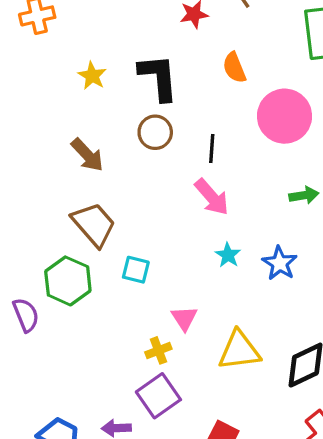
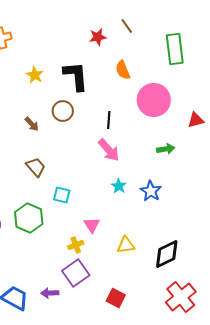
brown circle: (155, 132) -> (63, 111), moved
brown arrow: (87, 155) -> (32, 124), size x0.7
brown trapezoid: (94, 224) -> (36, 167), size x0.7
green hexagon: (68, 281) -> (29, 218), moved
yellow triangle: (239, 350) -> (126, 245), size x0.7

